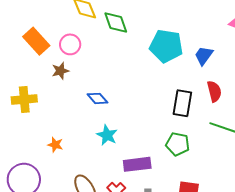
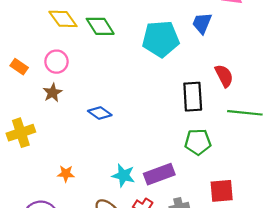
orange rectangle: (36, 41) -> (19, 67), size x0.6
blue trapezoid: (204, 56) -> (202, 23), moved
cyan star: (107, 135) -> (123, 175), moved

